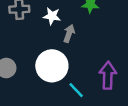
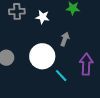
gray arrow: (69, 33) -> (65, 39), moved

